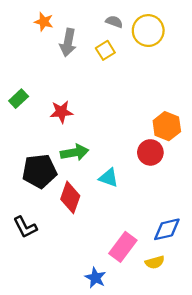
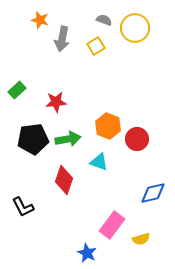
orange hexagon: (167, 126) -> (108, 126), moved
black pentagon: (39, 171) -> (33, 139), moved
blue diamond: (167, 229) -> (153, 193), moved

